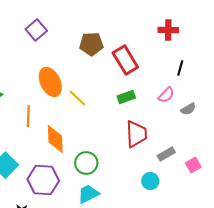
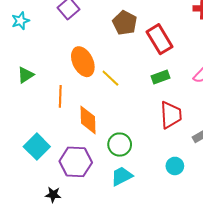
brown pentagon: (91, 44) -> (125, 23), turned 30
cyan circle: (150, 181) -> (175, 166), moved

